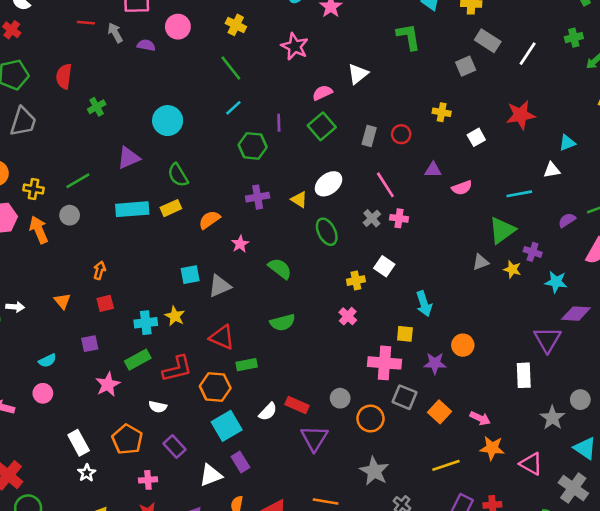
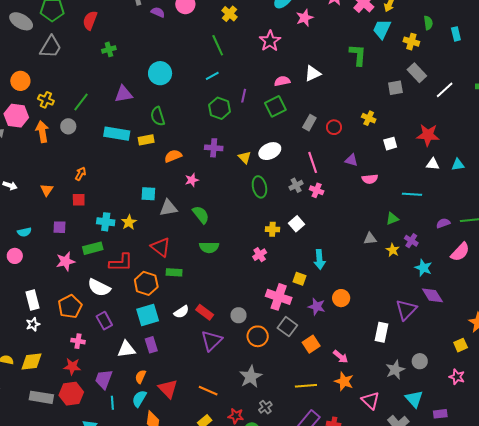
white triangle: (552, 170) -> (433, 164), moved
green line: (78, 181) -> (81, 102), turned -36
green triangle: (502, 230) -> (392, 219), size x0.6
green semicircle: (280, 268) -> (201, 215), moved
purple diamond: (576, 314) -> (432, 295), turned 40
white semicircle: (158, 407) -> (99, 288), size x1.6

